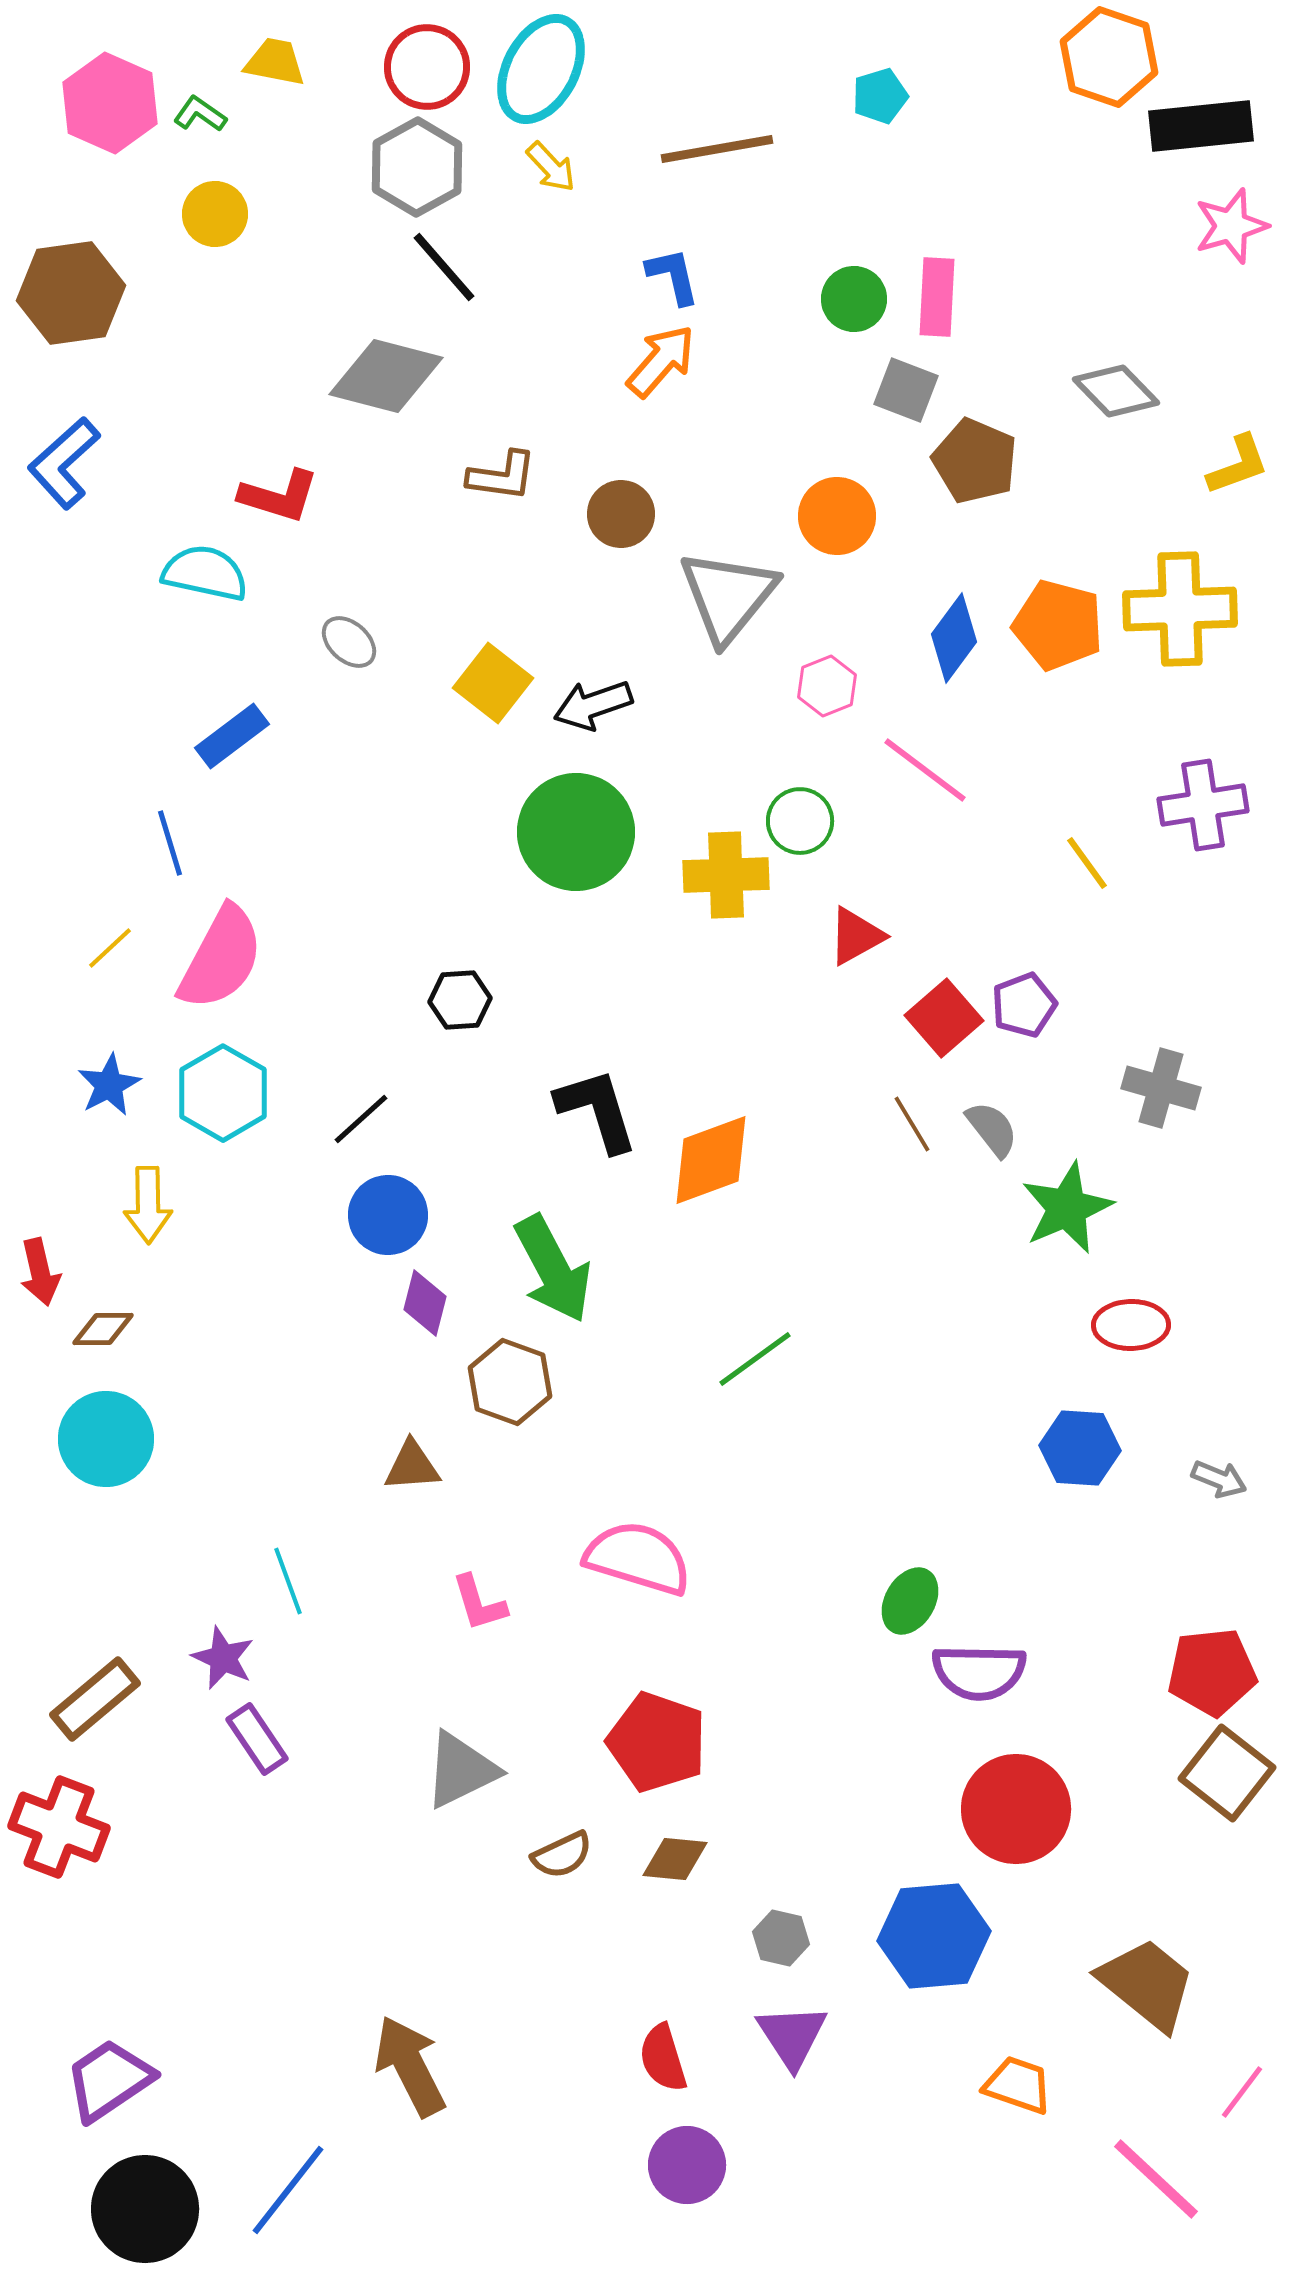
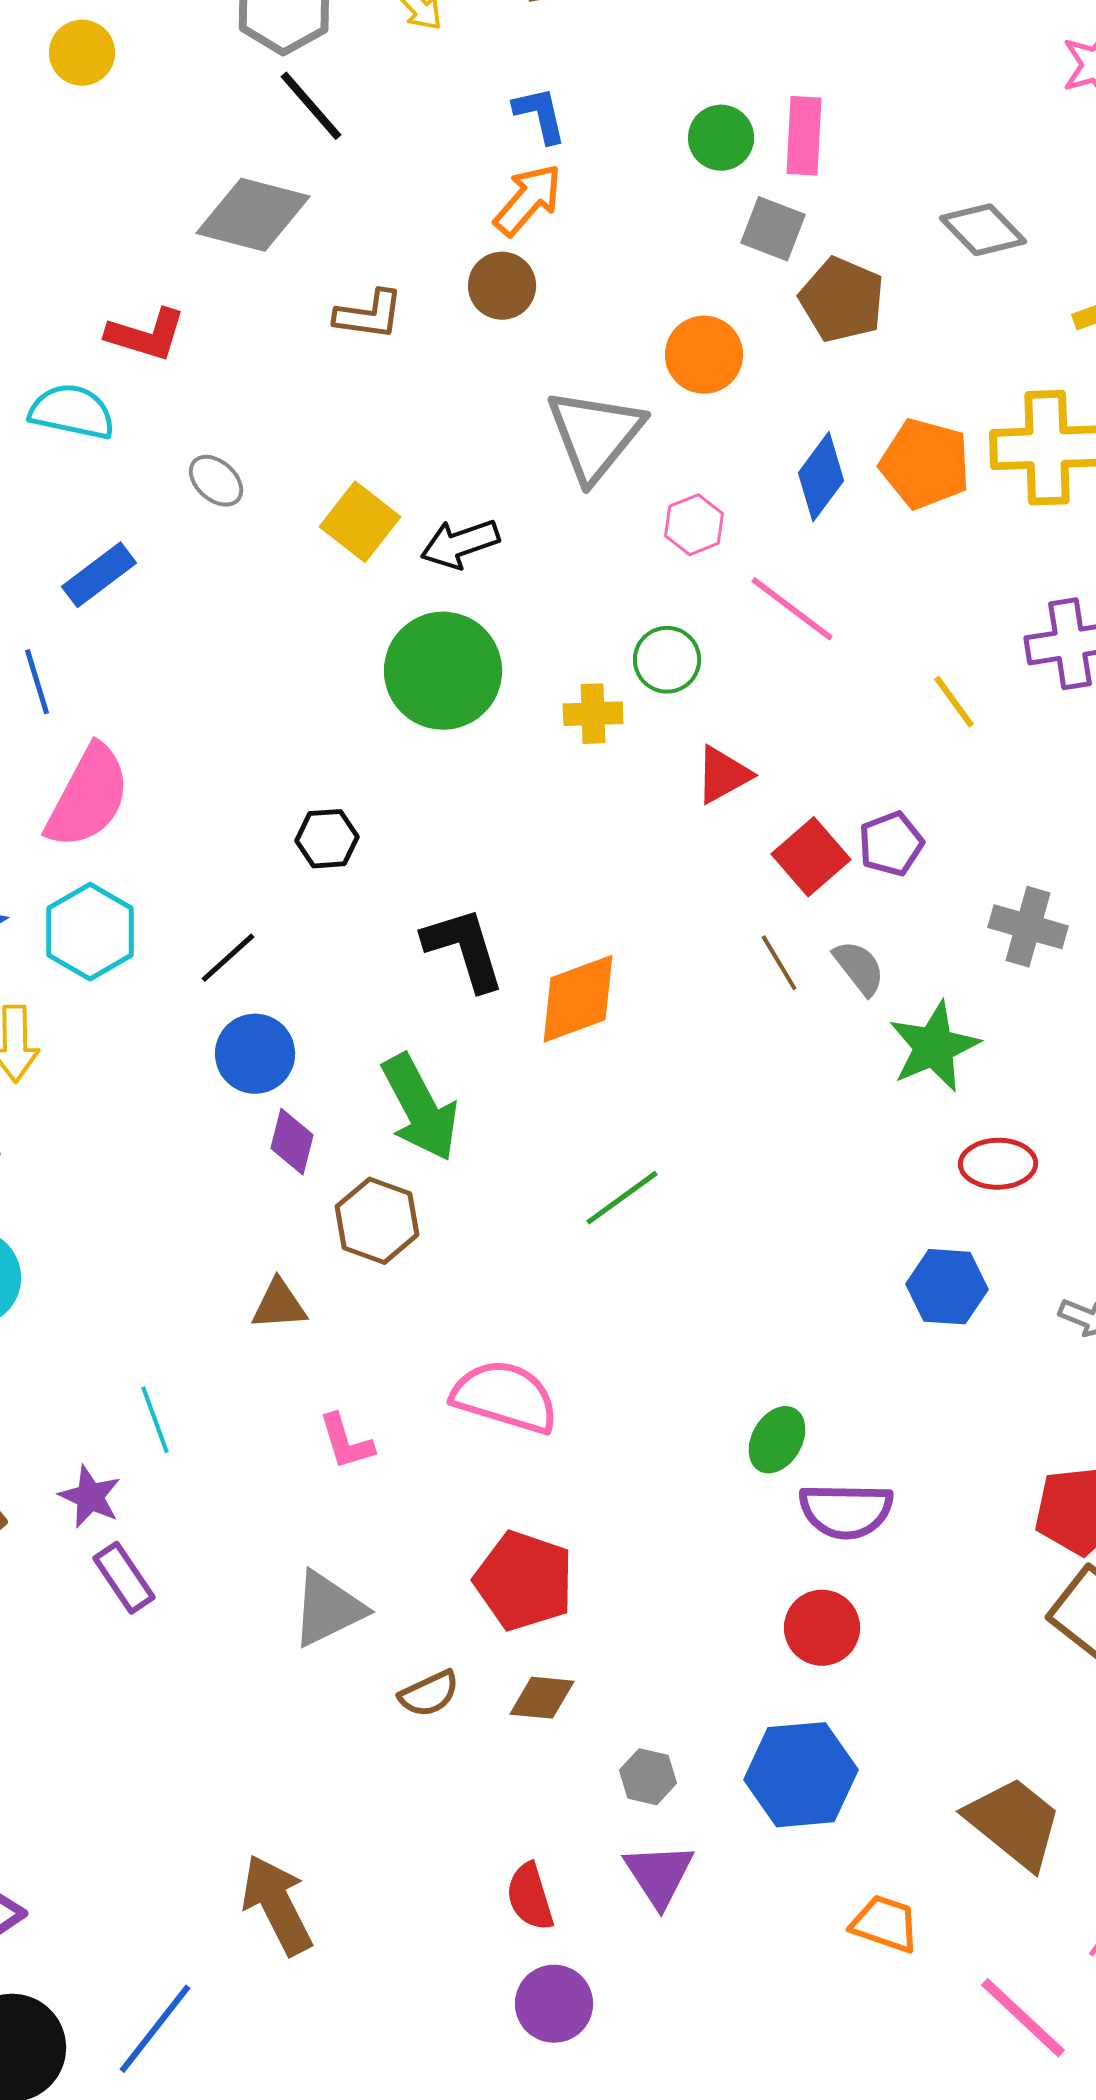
brown circle: (621, 514) -> (502, 286), moved
yellow cross: (726, 875) -> (593, 714), size x0.7
red circle: (1016, 1809) -> (822, 1628), moved, size x0.7

